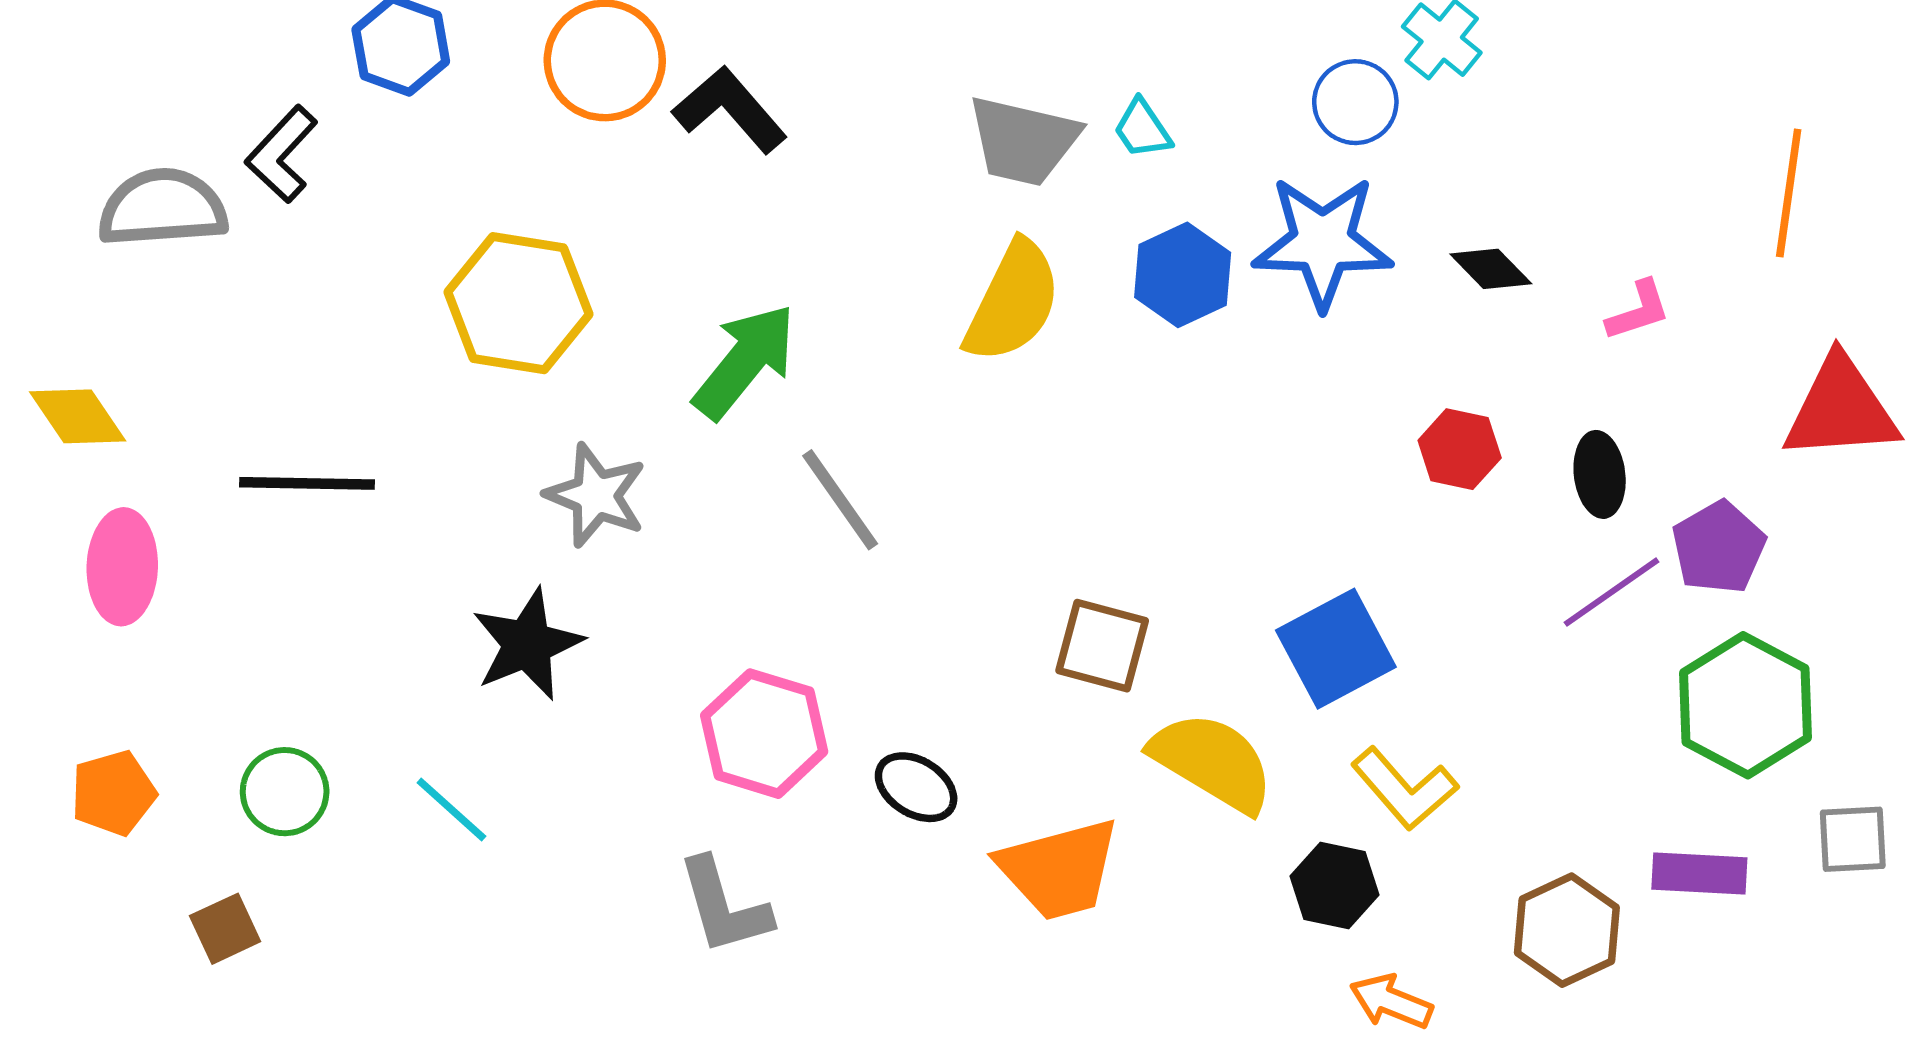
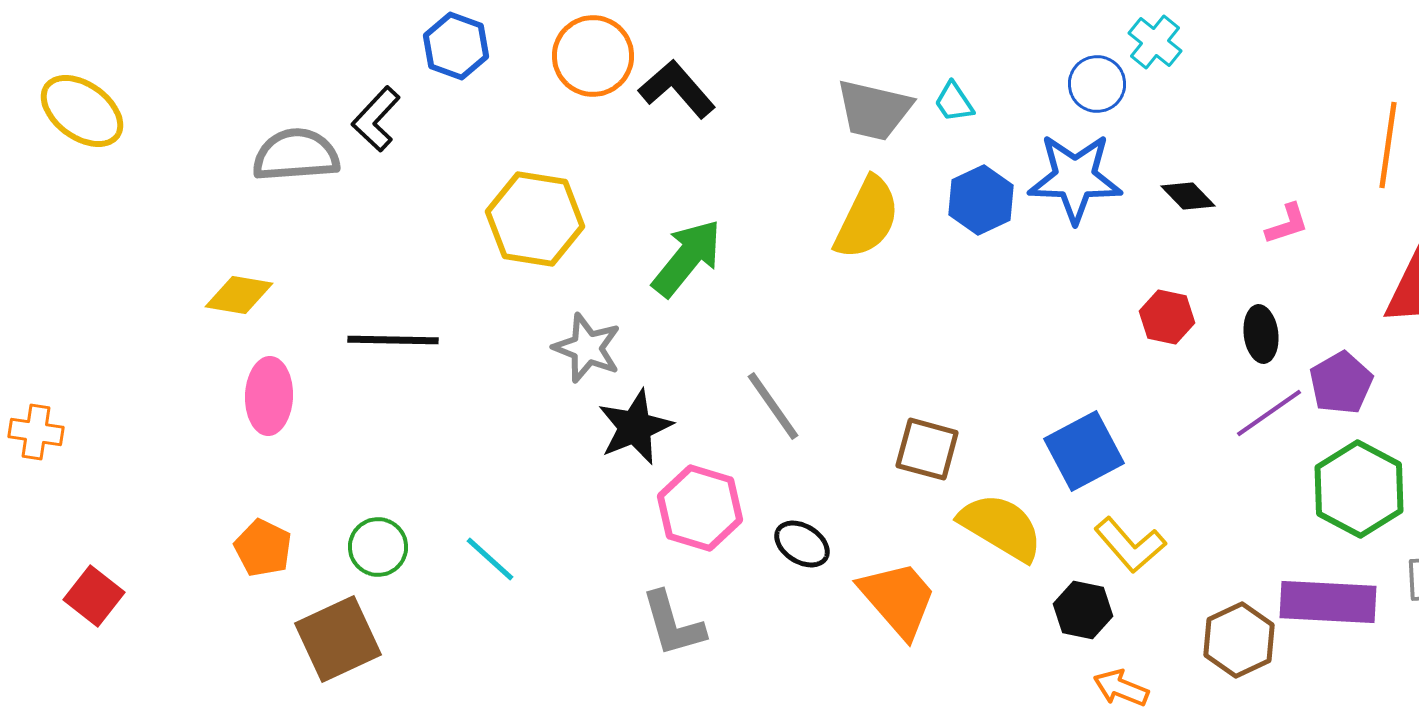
yellow diamond: (78, 416) -> (239, 295), turned -46
gray line: (840, 500) -> (773, 406), moved
black star: (527, 644) -> (635, 427), moved
orange pentagon: (113, 793) -> (263, 548), turned -30
orange trapezoid: (1059, 869) -> (898, 599), turned -116
purple rectangle: (1699, 874) -> (1328, 602), size x1.5
brown square: (225, 929) -> (338, 639), size x1.8

